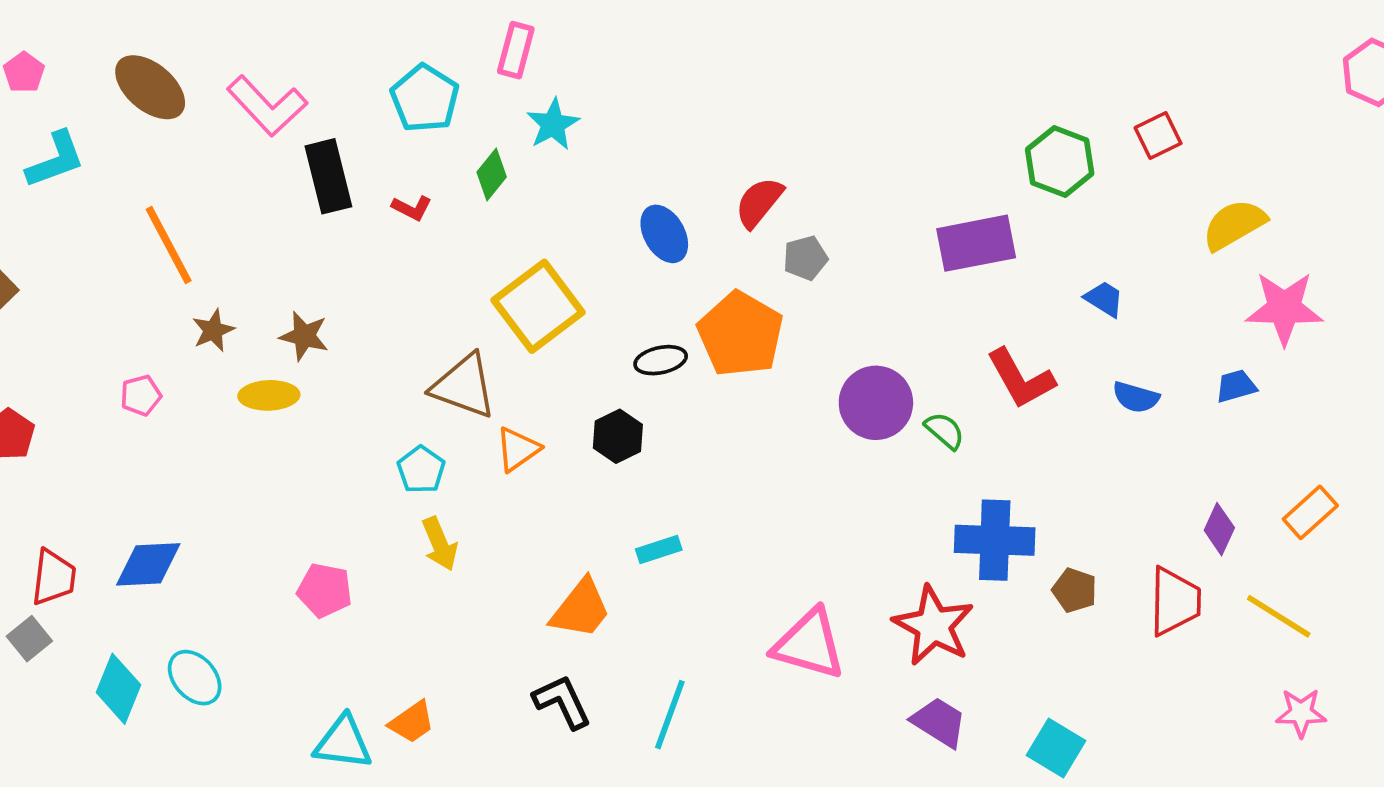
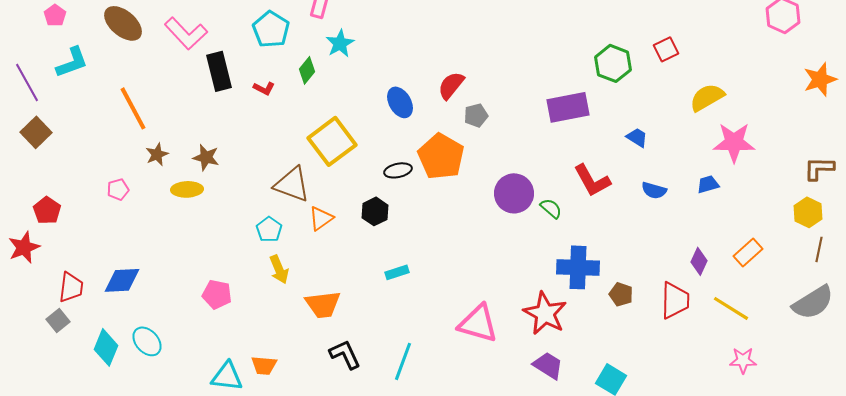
orange trapezoid: (581, 609) -> (323, 304), moved, turned 45
orange trapezoid: (412, 722) -> (264, 365), turned 40

